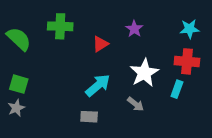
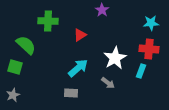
purple star: (134, 29) -> (102, 10), moved
green semicircle: (19, 39) -> (26, 45), moved
gray star: (16, 108) -> (13, 95), moved

